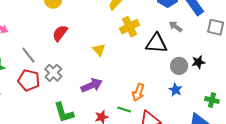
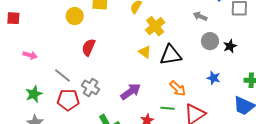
black triangle: (156, 43) -> (171, 55), moved
yellow triangle: (99, 50) -> (145, 52), moved
gray circle: (179, 66) -> (210, 41), moved
orange arrow: (138, 92) -> (178, 88), turned -54

